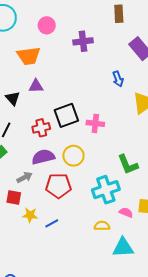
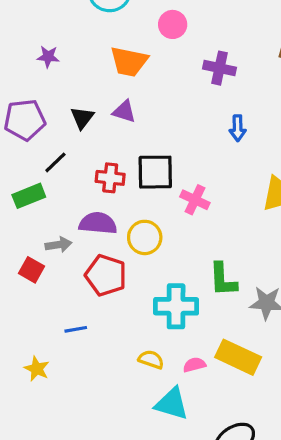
blue arrow: (118, 79) -> (238, 128), moved
pink semicircle: (126, 212) -> (194, 365), moved, turned -56
yellow star: (30, 215) -> (37, 369), moved

